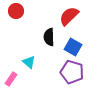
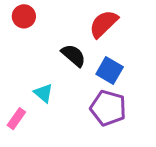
black semicircle: (49, 37) -> (73, 55), turned 132

